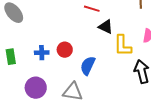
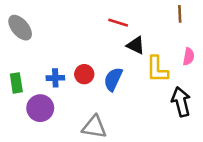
blue semicircle: (88, 66) -> (113, 79), moved
purple circle: (36, 88) -> (40, 108), moved

